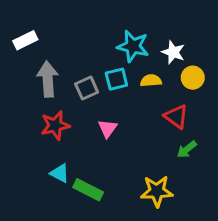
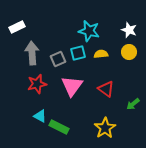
white star: (173, 52) -> (129, 30), moved
red triangle: (176, 116) -> (106, 89), moved
pink triangle: (108, 128) -> (72, 86), size x1.6
green arrow: (187, 149) -> (133, 104), moved
yellow star: (157, 191) -> (105, 128), turned -30

